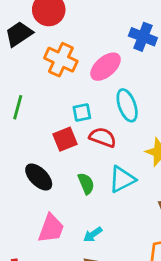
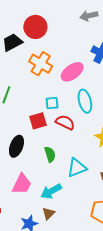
black ellipse: (39, 177) -> (16, 146), turned 60
cyan triangle: (122, 179) -> (77, 168), moved
cyan arrow: (93, 234) -> (51, 191), size x1.5

